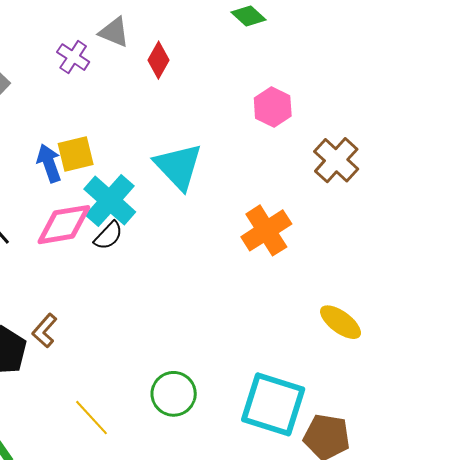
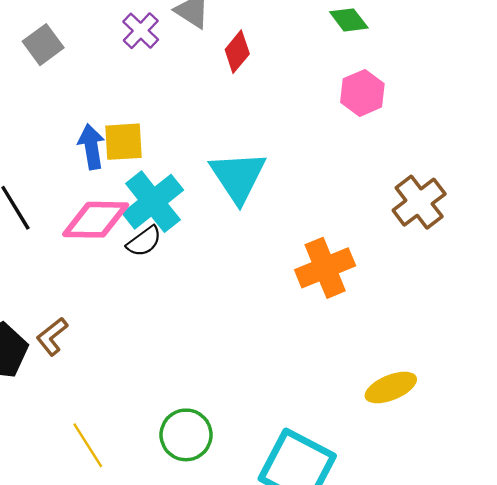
pink hexagon: (273, 107) -> (362, 93), moved
yellow ellipse: (341, 322) -> (391, 388), turned -69

